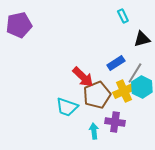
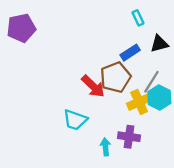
blue rectangle: (116, 63) -> (130, 53), moved
brown pentagon: (97, 95) -> (116, 77), moved

